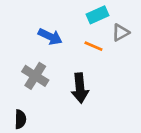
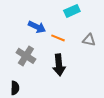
gray triangle: (121, 33) -> (89, 40), moved, turned 40
orange line: (93, 46) -> (58, 38), moved

